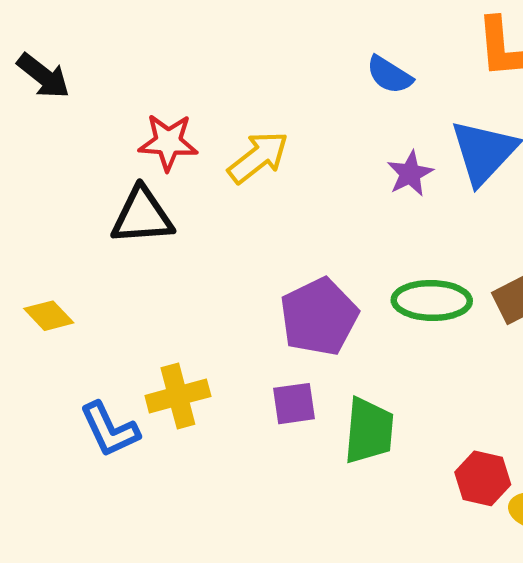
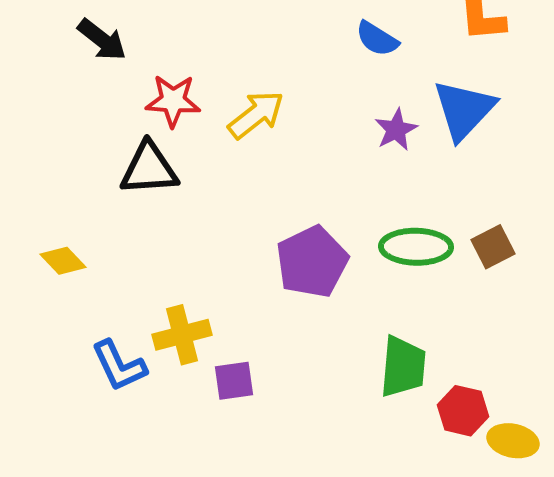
black arrow: (43, 76) -> (102, 40), moved
purple square: (294, 404) -> (234, 381), moved
green trapezoid: (369, 431) -> (403, 367), moved

